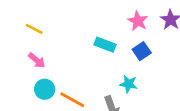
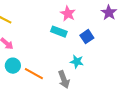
pink star: (138, 21) -> (68, 14), moved

